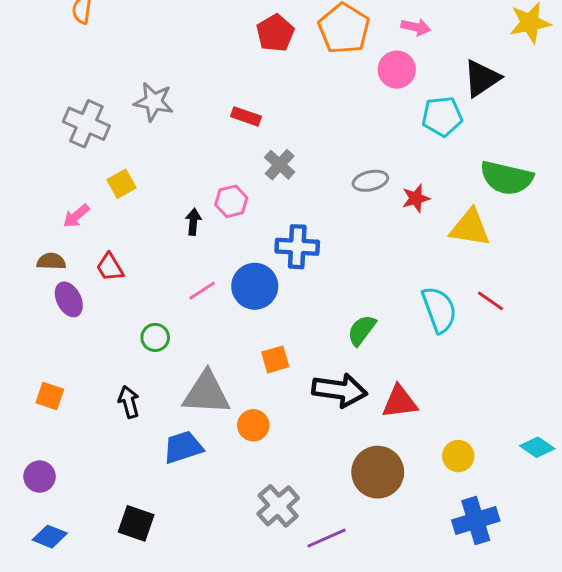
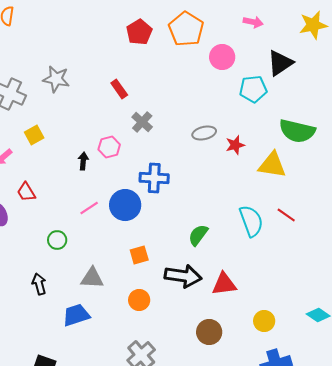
pink arrow: (416, 27) -> (253, 22), moved
red rectangle: (246, 116) -> (119, 89), turned 36
gray triangle: (206, 393) -> (92, 278), size x0.7
orange circle: (253, 425) -> (139, 300), moved
brown circle: (378, 472) -> (209, 332), size x0.7

